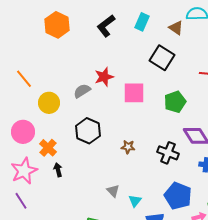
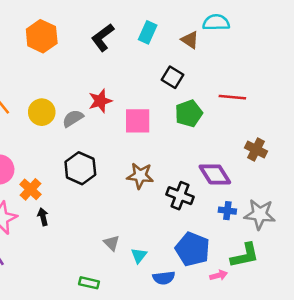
black square: (162, 58) -> (173, 77), size x0.7
green pentagon: (175, 102) -> (189, 113), moved
yellow circle: (49, 103) -> (42, 112), moved
brown star: (128, 147) -> (140, 176), moved, size x1.5

